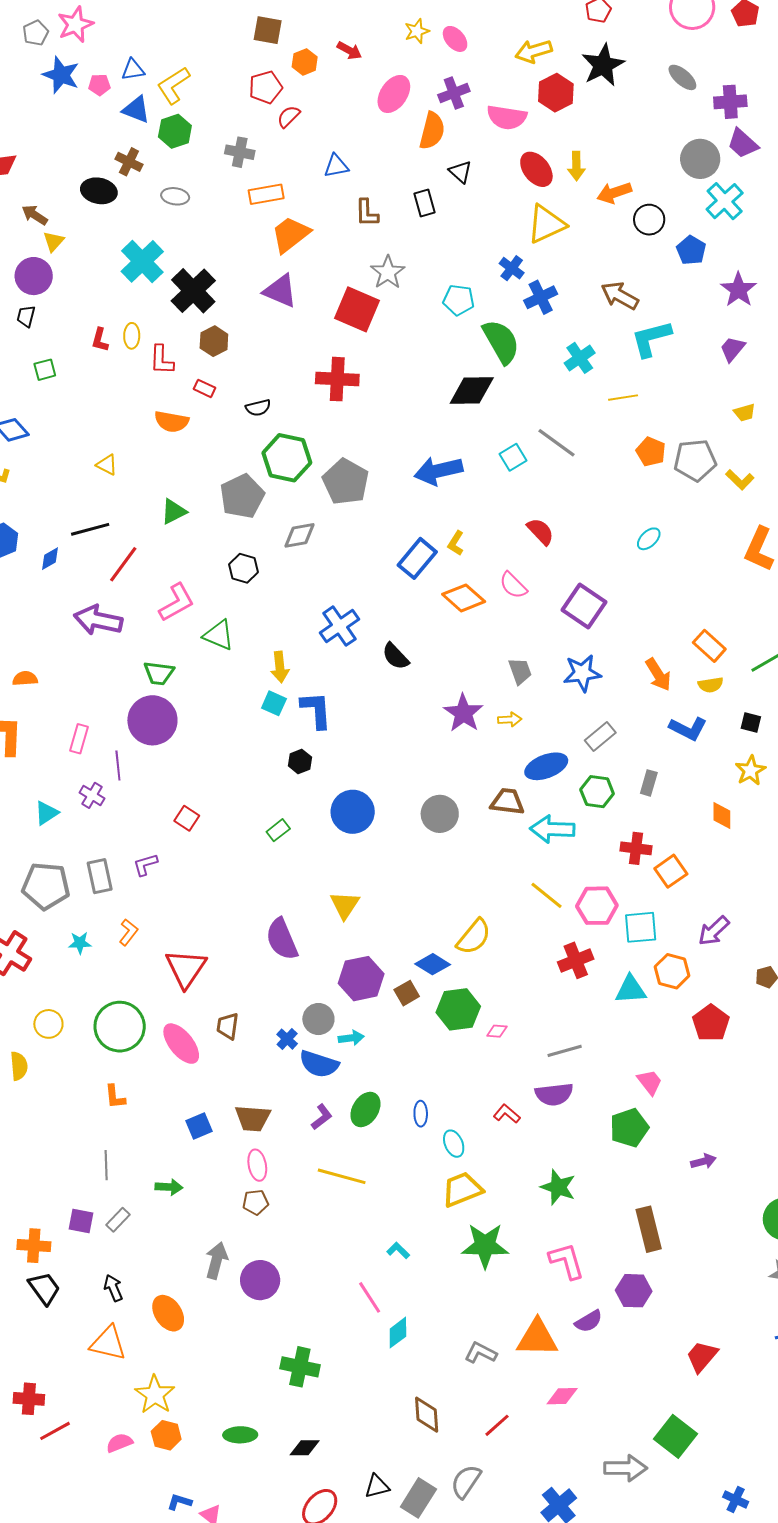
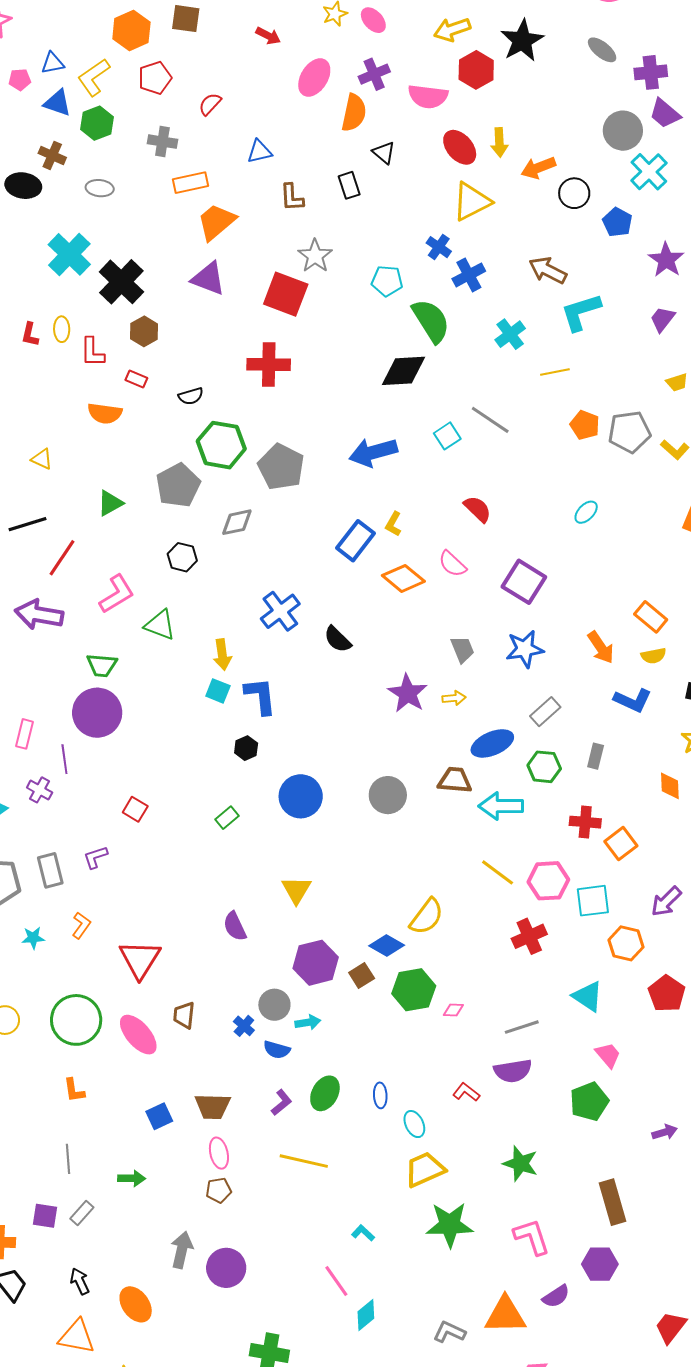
orange hexagon: (305, 62) -> (131, 30), moved, size x1.5
red pentagon: (266, 87) -> (155, 78), moved
purple semicircle: (282, 939) -> (235, 926), size x0.7
cyan triangle: (631, 990) -> (588, 996), moved, turned 40
blue semicircle: (319, 1064) -> (277, 1050), size x0.7

